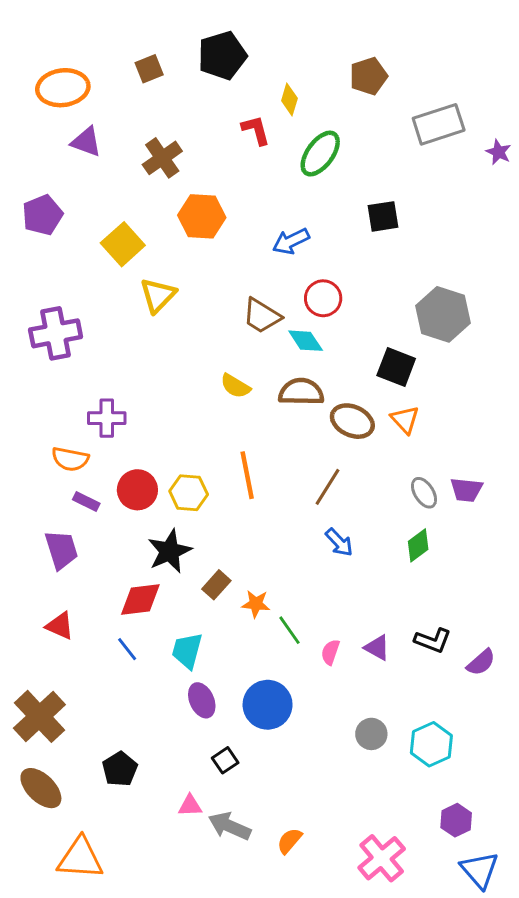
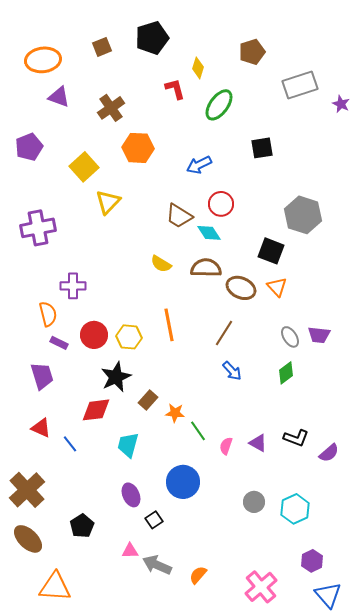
orange semicircle: (70, 459) -> (48, 314), turned -115
blue line: (127, 649) -> (70, 444), moved
purple ellipse: (202, 700) -> (131, 495), moved

